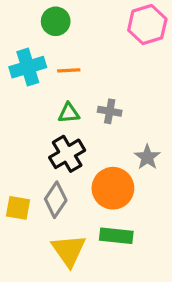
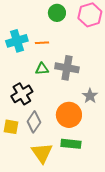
green circle: (56, 21) -> (57, 13), moved
gray cross: (110, 111) -> (67, 68), size x1.6
black cross: (67, 154) -> (22, 94), moved

